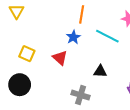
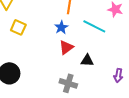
yellow square: (27, 54) -> (18, 27), moved
red triangle: (60, 58) -> (66, 47), moved, turned 42

